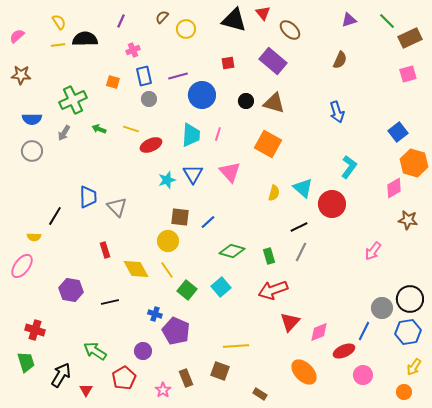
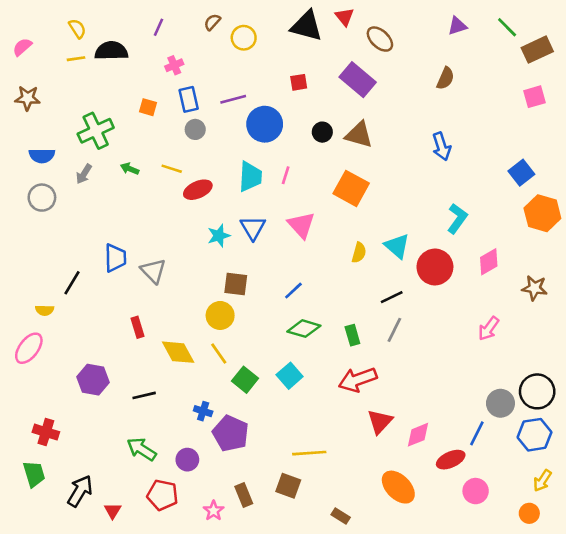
pink diamond: (394, 188) -> (489, 262), moved
blue line: (208, 222) -> (293, 291), moved
green arrow: (95, 351) -> (141, 449), moved
red pentagon: (124, 378) -> (162, 495), turned -30

